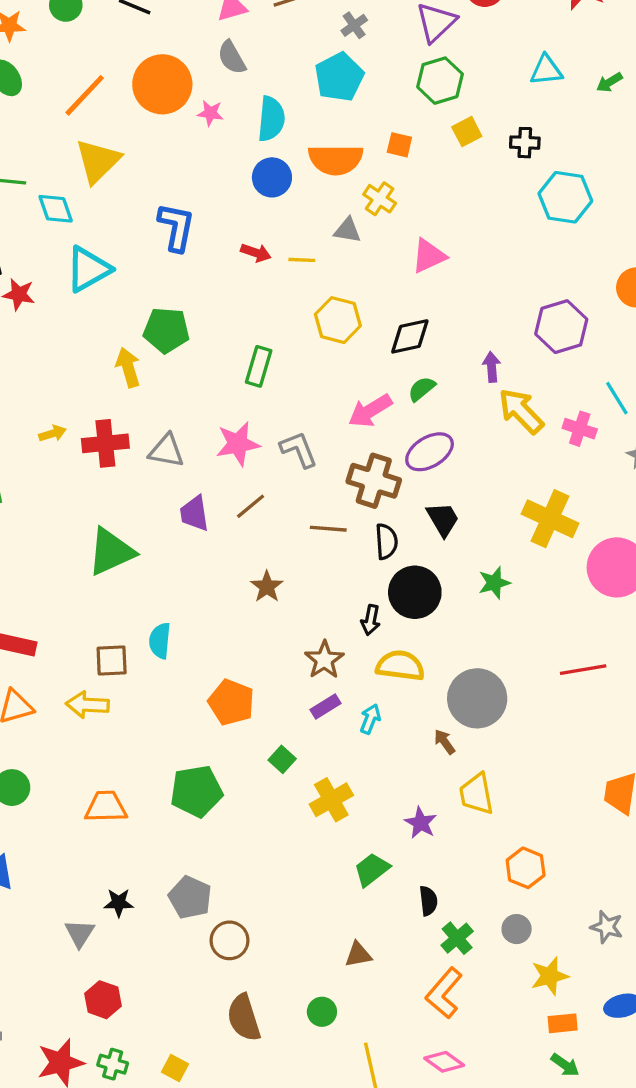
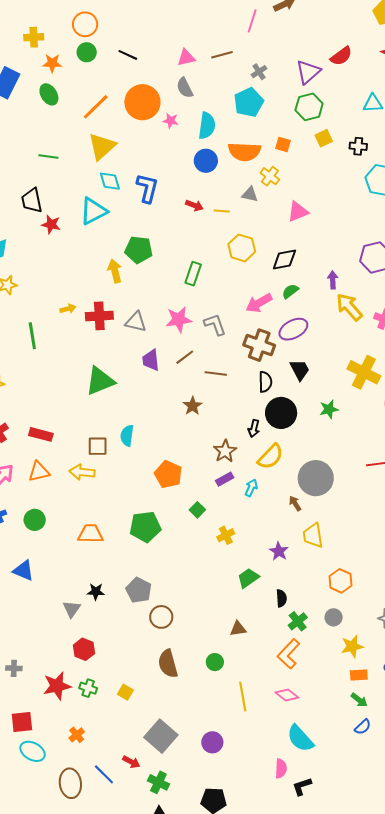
cyan diamond: (56, 209) -> (110, 181), moved
brown line: (328, 529) -> (216, 374), moved
yellow semicircle: (400, 666) -> (270, 457), turned 124
yellow cross: (331, 800) -> (226, 535), size x0.7

